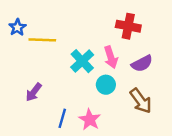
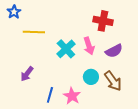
blue star: (17, 27) -> (14, 12), moved
cyan circle: (106, 85) -> (91, 77), moved

